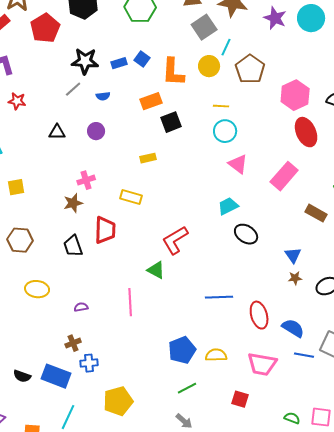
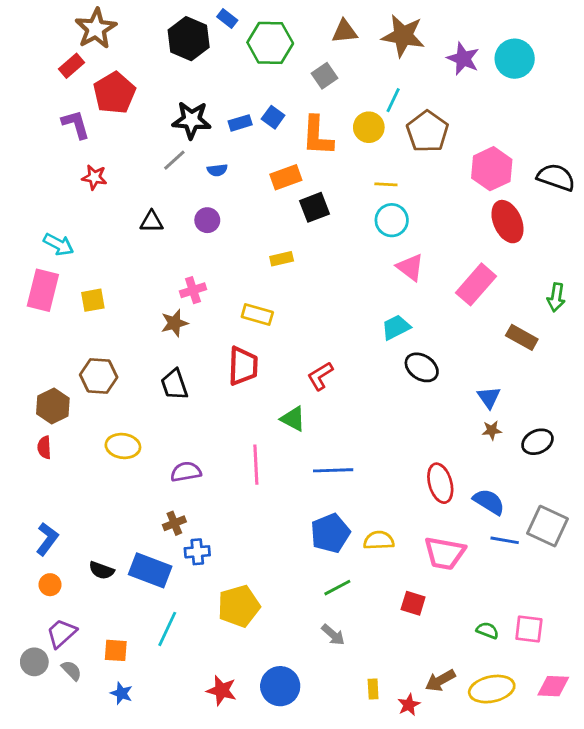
gray square: (204, 27) -> (324, 76), moved, size x0.7
red pentagon: (45, 28) -> (114, 93), moved
red trapezoid: (105, 230) -> (243, 366), moved
red L-shape: (175, 240) -> (320, 376), size x0.7
blue line: (219, 297) -> (333, 470), moved
purple semicircle: (81, 307) -> (186, 472), size x1.5

